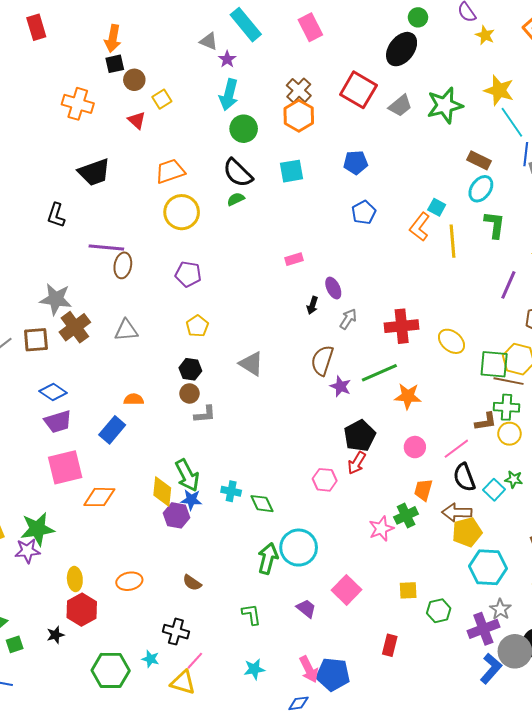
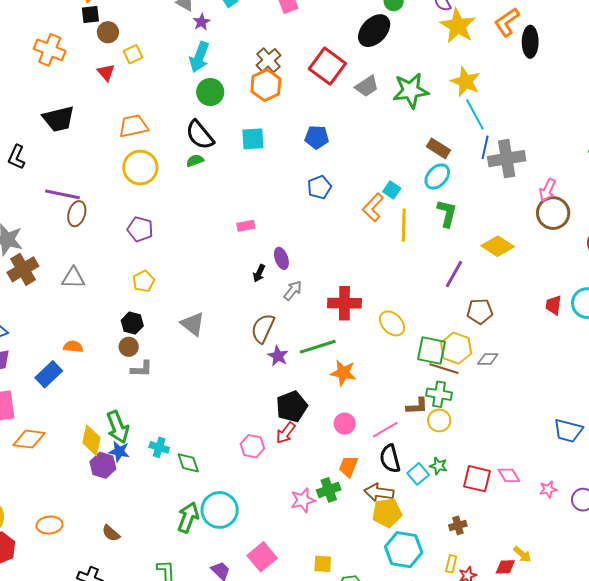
yellow star: (485, 35) -> (458, 26), size x1.8

